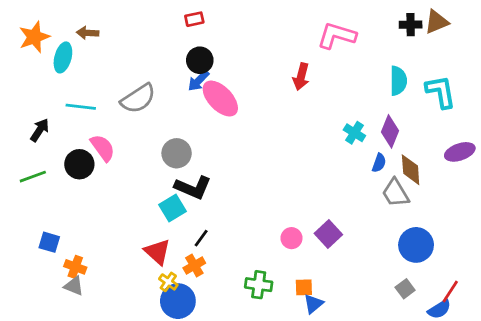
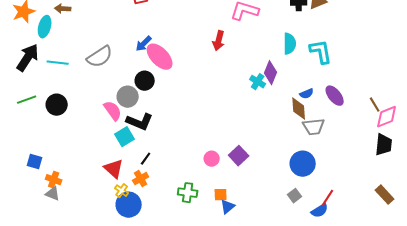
black circle: (200, 60) -> (145, 81), moved
black arrow: (40, 130) -> (28, 58), moved, size x1.6
purple diamond: (390, 131) -> (271, 73), moved
pink semicircle: (103, 148) -> (113, 111), moved
purple ellipse: (460, 152) -> (335, 96), turned 70
blue semicircle: (379, 163) -> (307, 94), moved, turned 48
green line: (33, 177) -> (27, 100), moved
gray trapezoid: (395, 193) -> (314, 127), moved, turned -65

